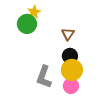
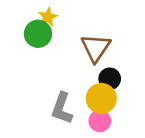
brown triangle: (68, 34) -> (96, 48), size x1.6
black circle: (70, 56) -> (110, 79), moved

